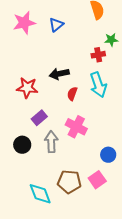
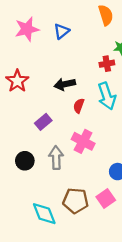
red star: (27, 88) -> (17, 81), moved, turned 30
purple rectangle: (39, 118) -> (43, 122), moved

